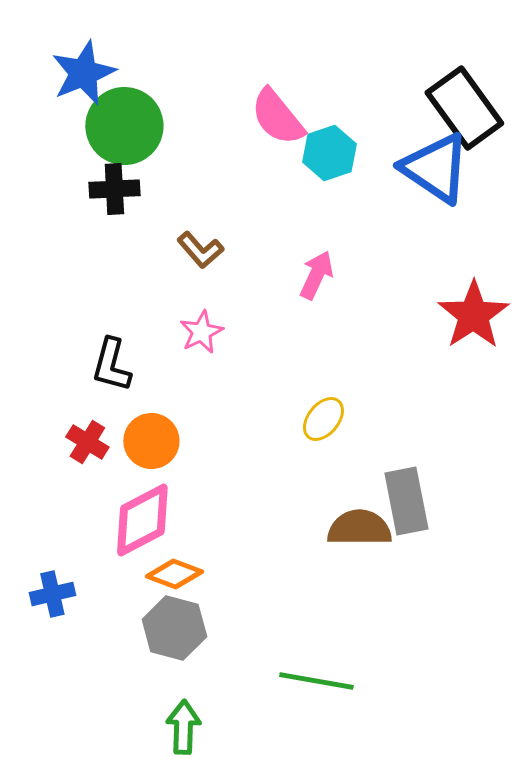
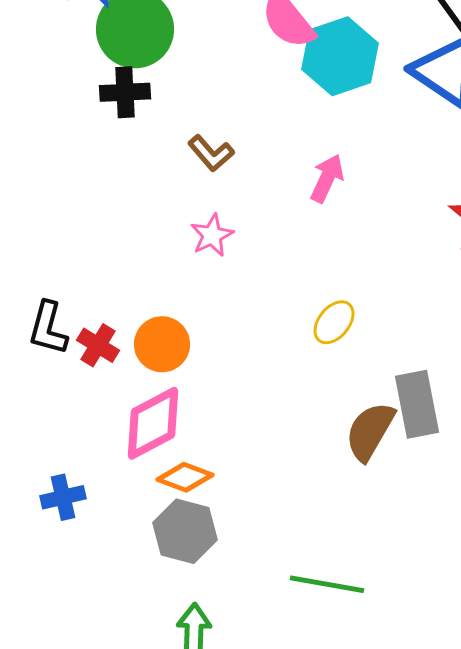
cyan hexagon: (329, 153) -> (340, 56), size x1.4
black L-shape: (111, 365) -> (48, 328), moved
brown semicircle: (359, 528) -> (370, 431), turned -60

